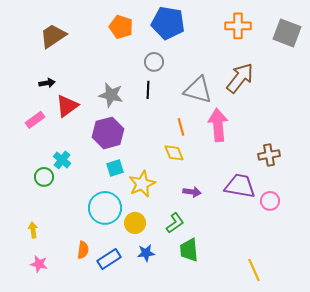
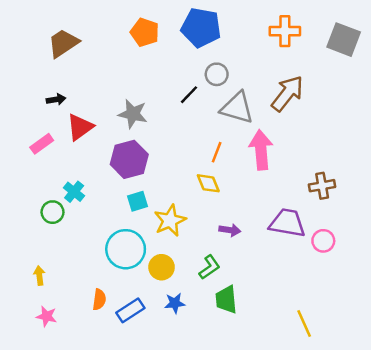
gray circle: (154, 62) -> (217, 74), moved
black line: (148, 90) -> (189, 95), moved, turned 42
orange line: (181, 127) -> (217, 152), turned 36

